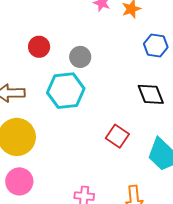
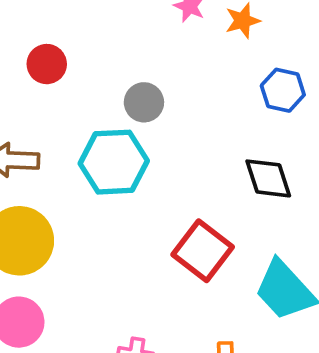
red circle: (39, 47) -> (47, 64), moved
red square: (117, 136) -> (203, 251), size x1.4

